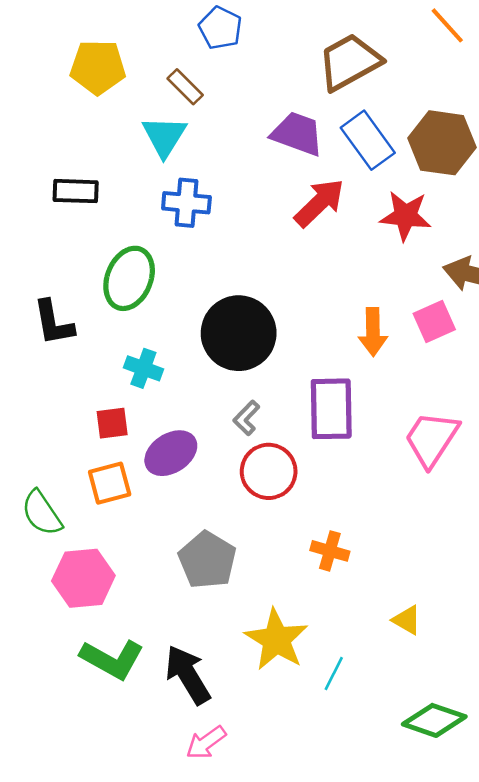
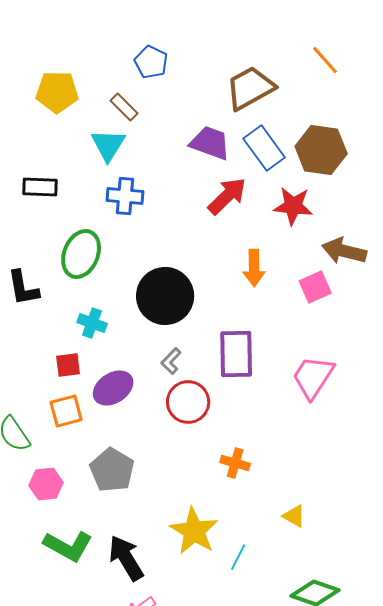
orange arrow: (373, 332) -> (254, 268), moved
gray pentagon: (207, 560) -> (112, 470), moved
pink hexagon: (83, 578) -> (46, 484), size x0.7

